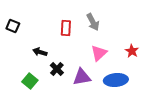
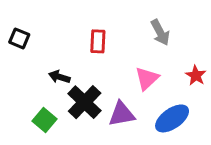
gray arrow: (93, 22) -> (160, 32), moved
black cross: (57, 69) -> (85, 102), size x1.6
blue ellipse: (116, 80) -> (172, 118), turned -30

